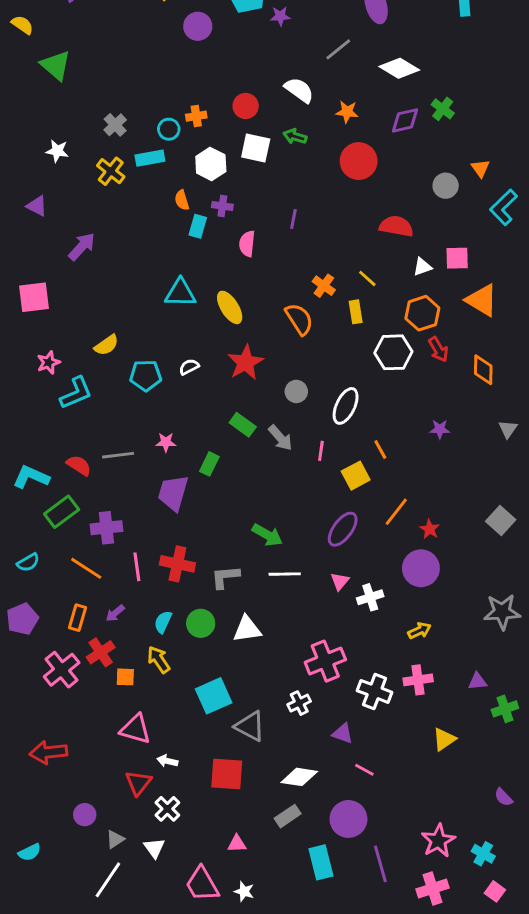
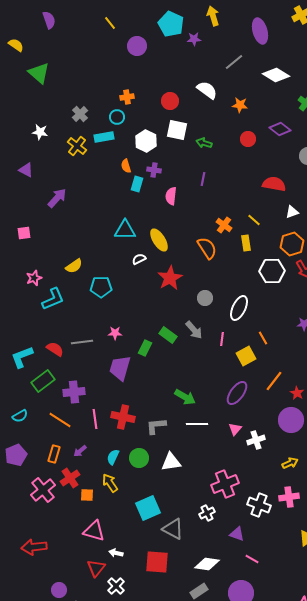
orange cross: (196, 116) -> (127, 97), moved
purple diamond: (405, 120) -> (280, 129), moved, turned 50
green arrow: (295, 136) -> (204, 143), moved
red circle: (359, 161) -> (248, 139), size x0.6
pink square: (34, 297) -> (24, 233), size x0.6
white semicircle: (189, 367) -> (139, 259), moved
green rectangle: (243, 425) -> (168, 335), moved
cyan L-shape: (31, 477) -> (22, 357), turned -45

